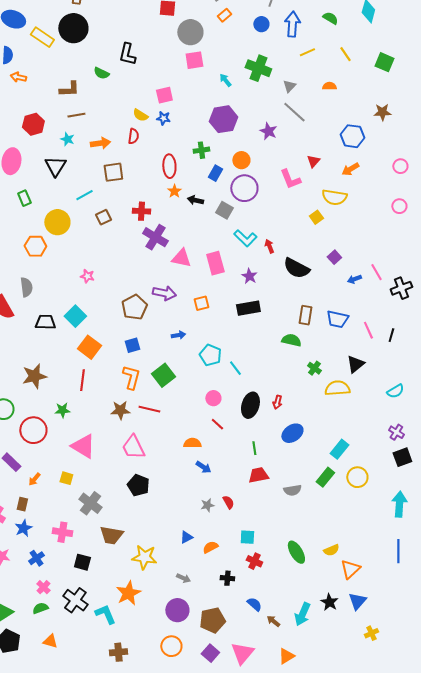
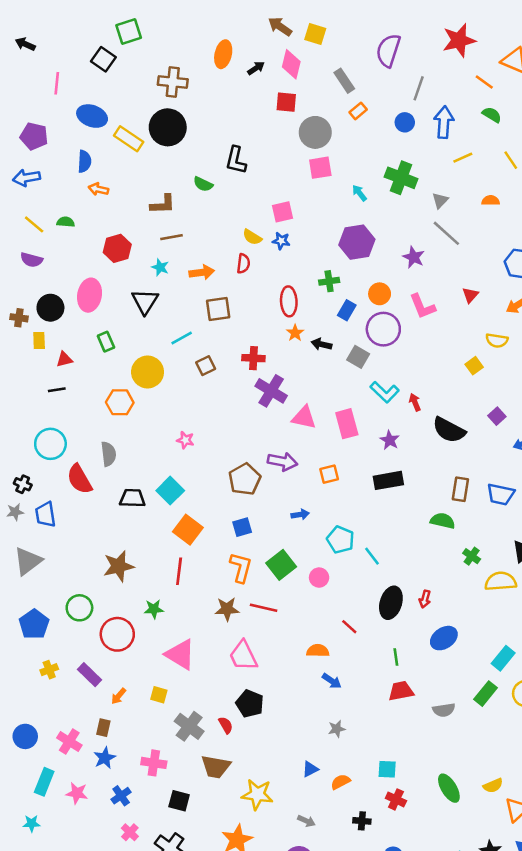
pink L-shape: (290, 179) -> (422, 306), moved
yellow semicircle: (334, 197) -> (497, 340), size x0.7
pink circle: (213, 398) -> (319, 578), moved
red semicircle: (228, 502) -> (226, 725), moved

